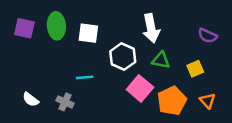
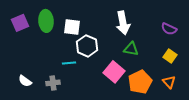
purple square: (24, 28) -> (20, 23), turned -36
white hexagon: (123, 57) -> (87, 46), moved
yellow square: (195, 69) -> (170, 56), moved, turned -32
gray cross: (65, 102) -> (53, 83), turned -32

